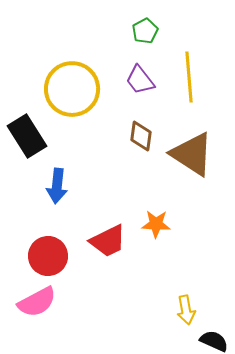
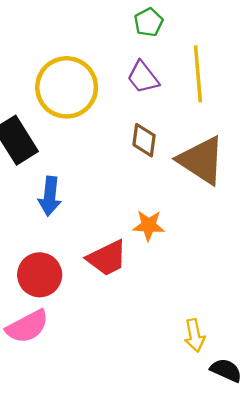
orange star: (156, 224) -> (149, 225), moved

